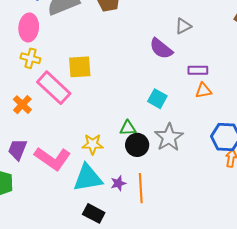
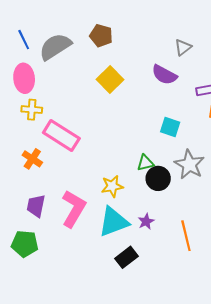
yellow square: (80, 67) -> (110, 79), moved, turned -30
pink L-shape: (53, 159) -> (74, 209), turned -84
orange line: (141, 188) -> (186, 236), moved
black rectangle: (94, 213) -> (126, 257), turned -55

